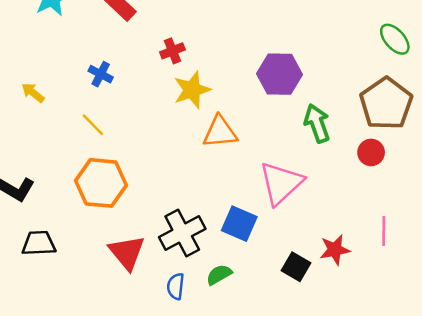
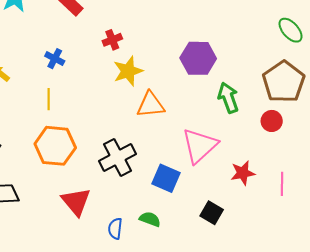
yellow line: (93, 125) -> (49, 99), turned 45
black cross: (182, 233) -> (117, 158), moved
red star: (335, 250) -> (243, 173), moved
green semicircle: (219, 275) -> (150, 219), turned 50

